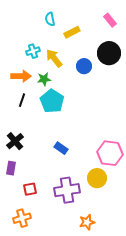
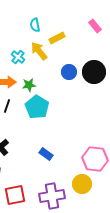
cyan cross: (33, 51) -> (18, 57), turned -32
black circle: (109, 53) -> (94, 72), moved
yellow arrow: (54, 58) -> (39, 51), moved
red square: (30, 189) -> (15, 195), size x1.5

